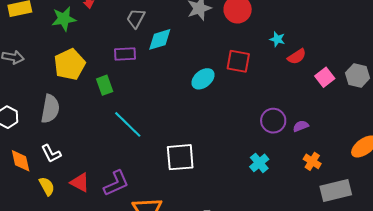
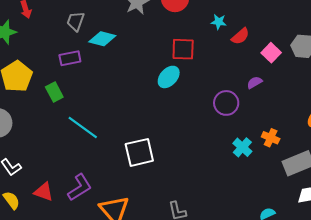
cyan diamond: (160, 39) -> (102, 39), turned 40
cyan ellipse: (203, 79) -> (169, 77), moved
purple semicircle: (301, 126) -> (255, 82), moved
cyan cross: (259, 163) -> (242, 147), moved

